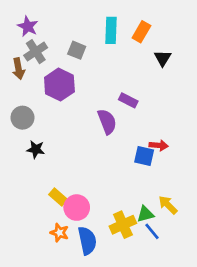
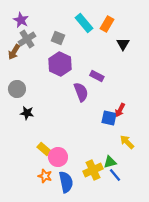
cyan rectangle: (111, 30) -> (84, 23), turned -42
brown arrow: (19, 69) -> (14, 52), turned 42
purple hexagon: (59, 85) -> (60, 64), moved
red arrow: (159, 145) -> (120, 110), turned 112
yellow arrow: (168, 205) -> (127, 142), moved

